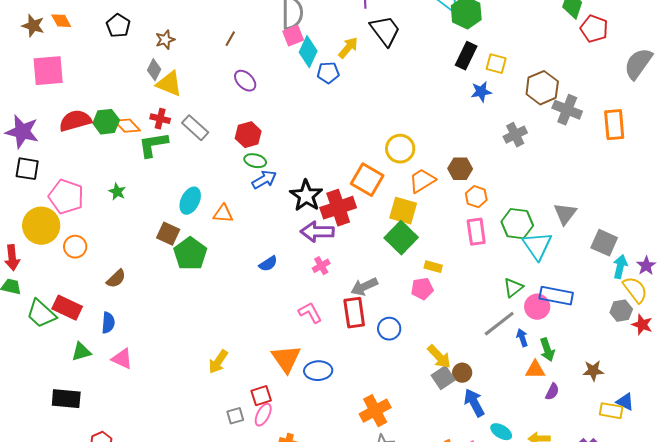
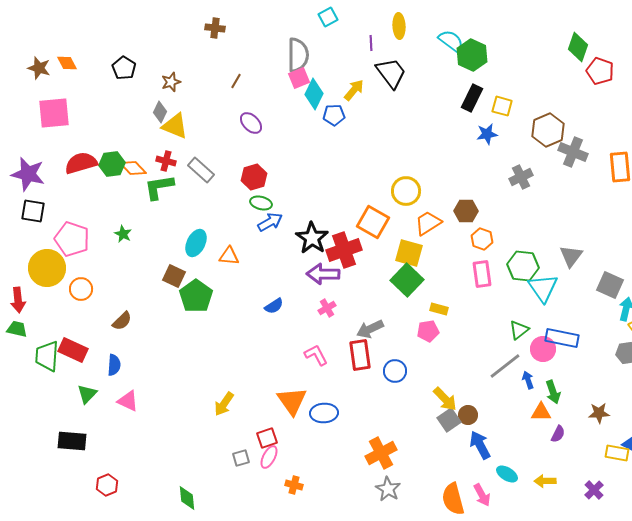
green trapezoid: (41, 314) -> (47, 356), turned 52
green triangle: (81, 352) -> (87, 394), turned -30

